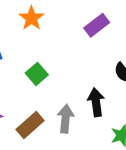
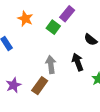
green square: (37, 74) -> (53, 27), moved
gray arrow: (65, 119) -> (51, 65), moved

